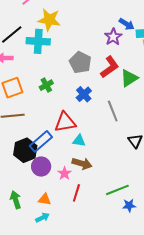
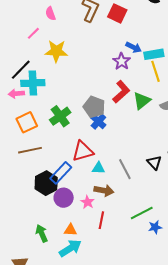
cyan cross: (38, 41) -> (33, 83), moved
gray pentagon: (80, 62) -> (94, 107), moved
green cross: (46, 85) -> (60, 116), size x1.5
gray line: (113, 111) -> (125, 169), moved
cyan arrow: (42, 218) -> (70, 248), size x1.6

